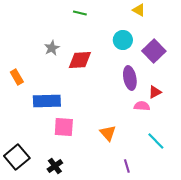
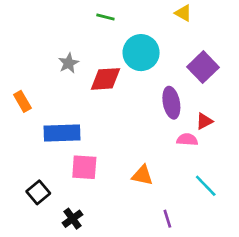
cyan circle: (123, 40) -> (141, 53), moved, size x1.4
orange triangle: (108, 133) -> (142, 175), turned -36
black square: (17, 157) -> (38, 192), moved, size x0.7

